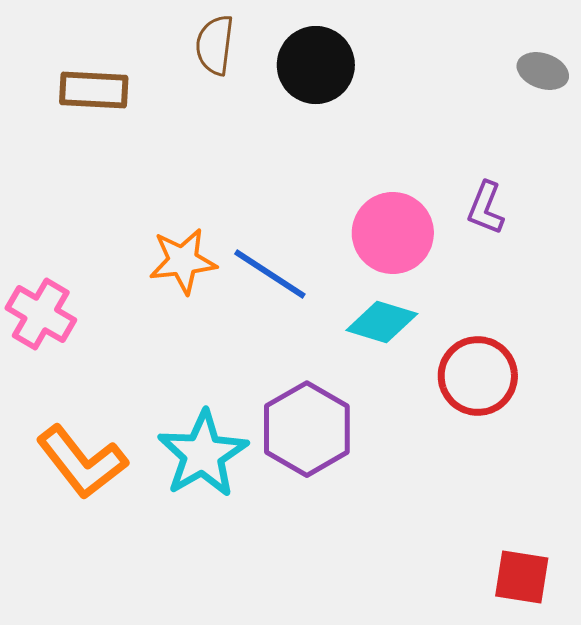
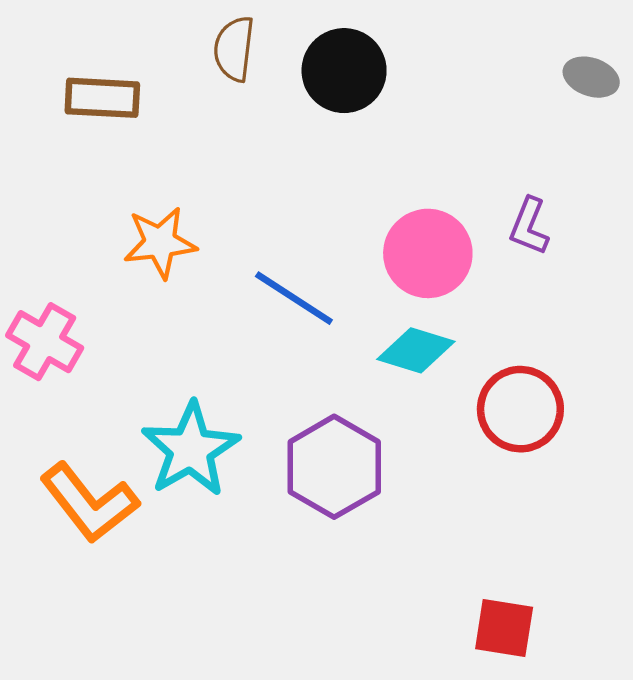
orange star: (183, 261) -> (160, 243), moved
cyan star: (203, 454) -> (191, 449), moved
red square: (522, 577) -> (504, 628), moved

